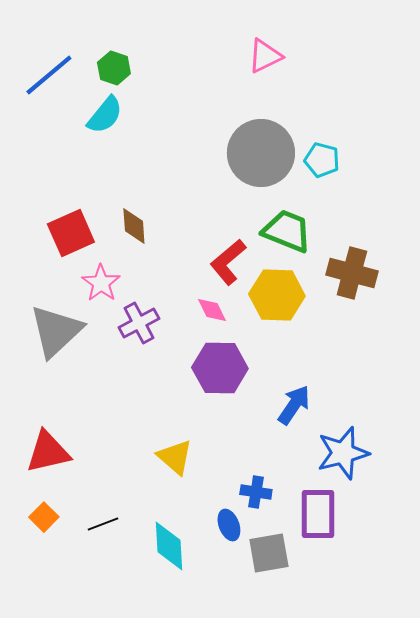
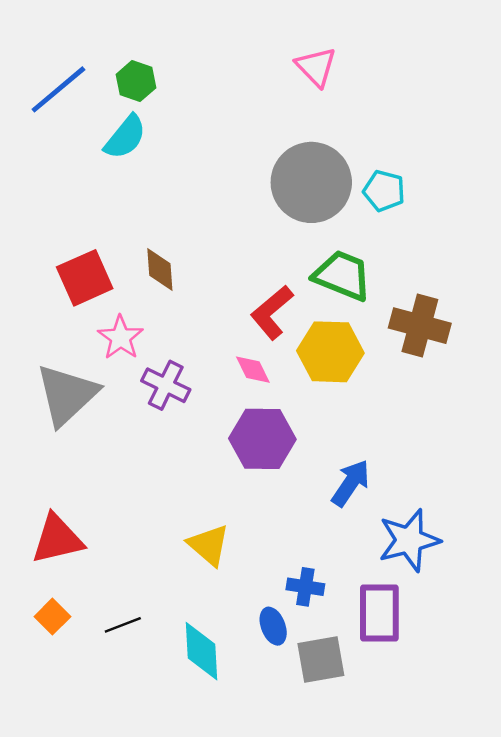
pink triangle: (265, 56) -> (316, 67), turned -48
purple cross: (139, 323) -> (166, 385), turned -36

